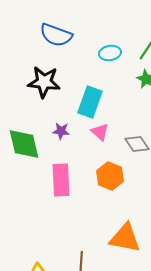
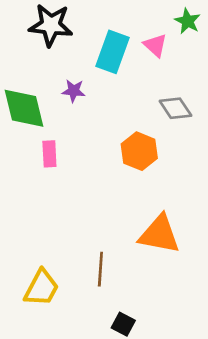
pink triangle: (100, 132) -> (155, 45), moved
pink rectangle: (61, 180) -> (49, 154), moved, size x0.6

